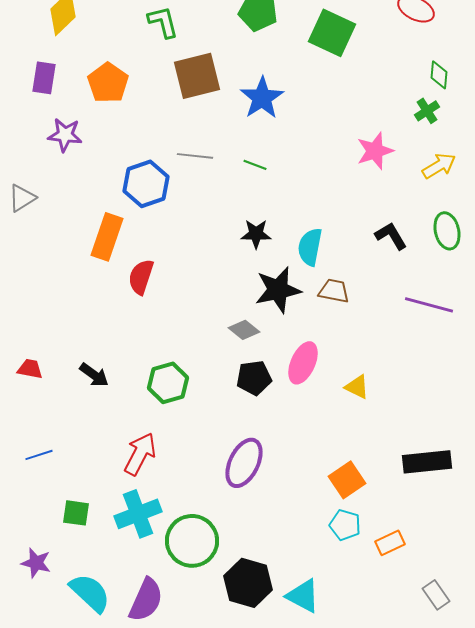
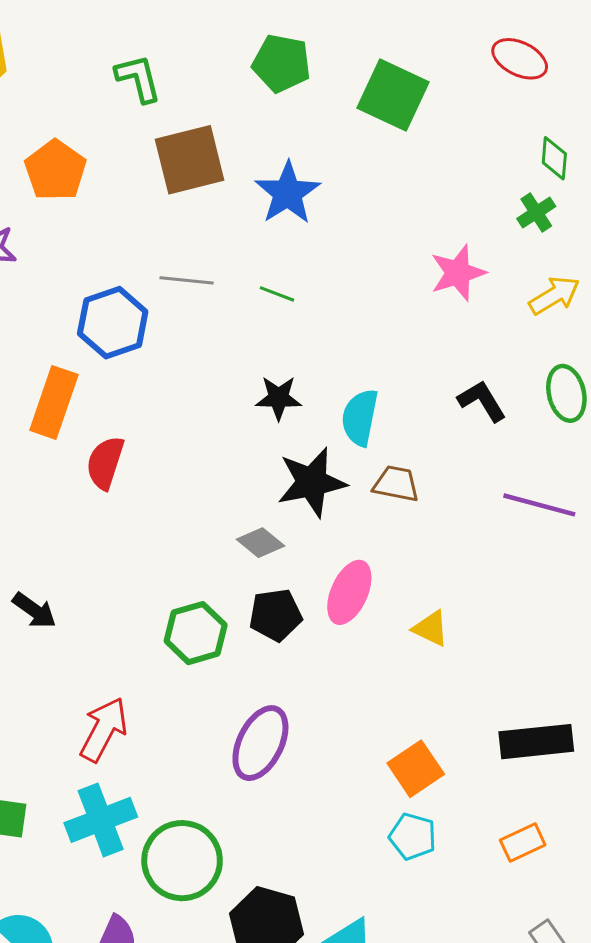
green hexagon: (168, 383) -> (196, 633), moved
orange rectangle: (390, 543) -> (523, 843), moved

